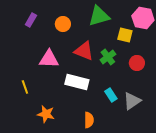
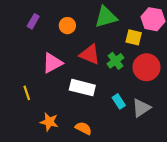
pink triangle: (49, 59) -> (52, 63), turned -30
red circle: (137, 63) -> (147, 67), size x1.6
orange semicircle: (89, 120) -> (83, 128), moved, turned -63

